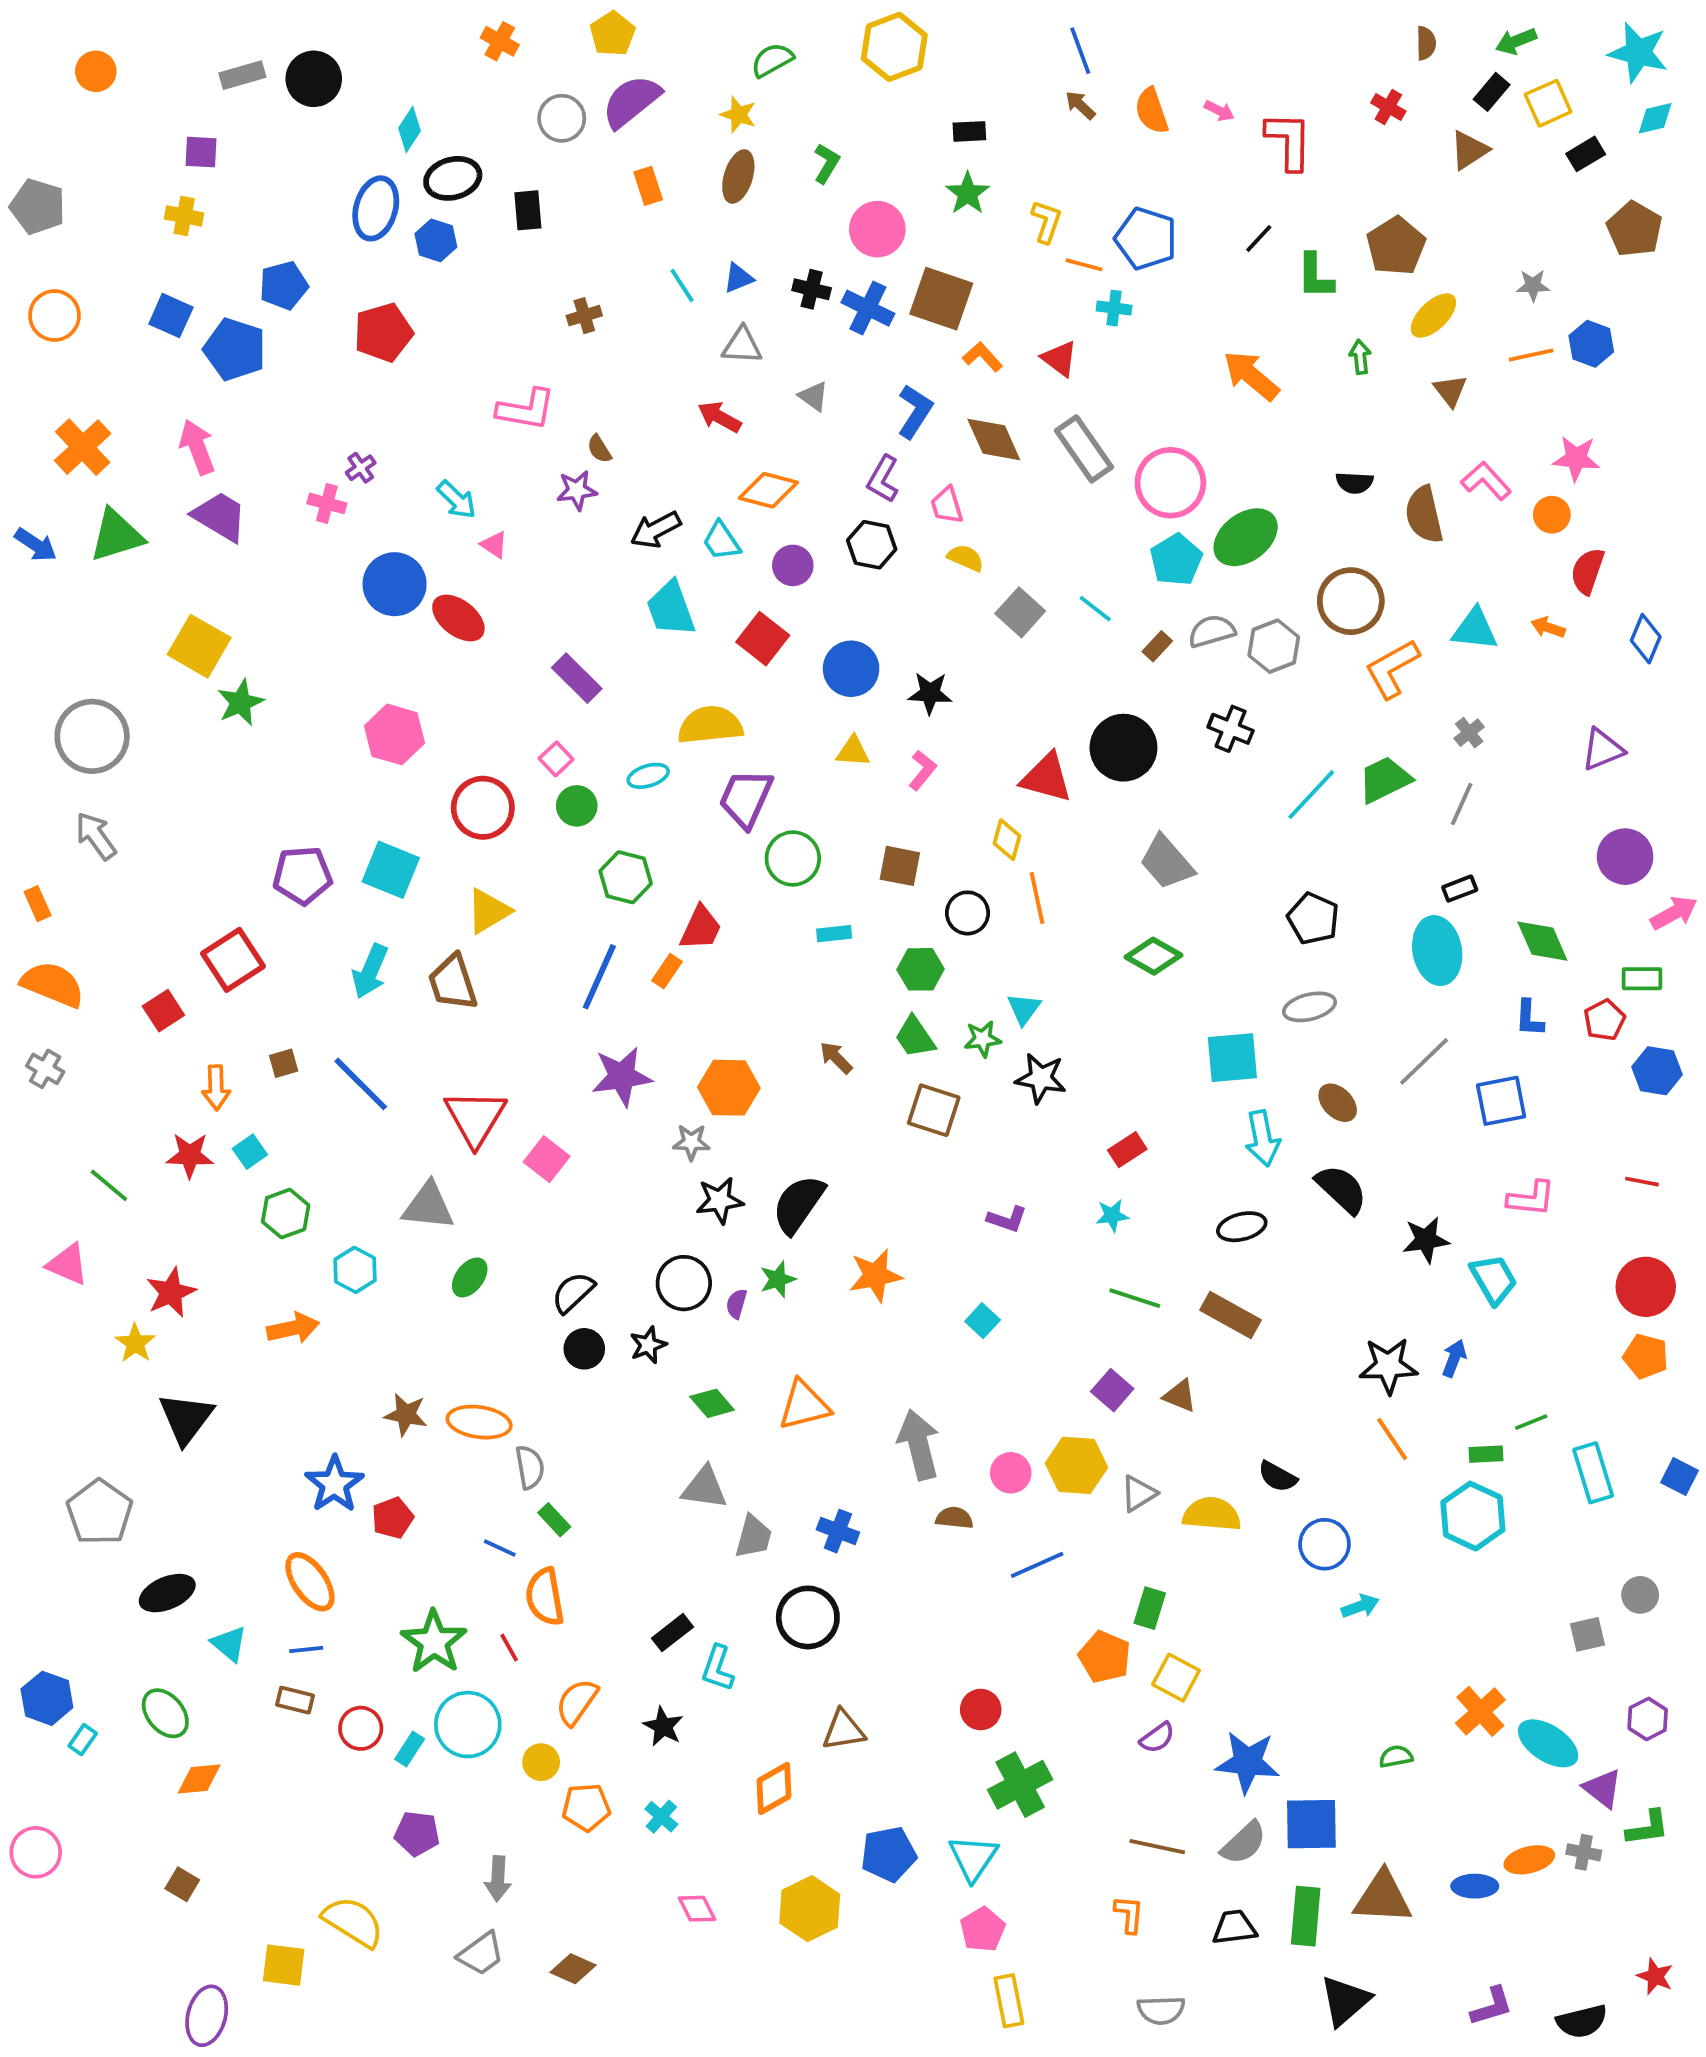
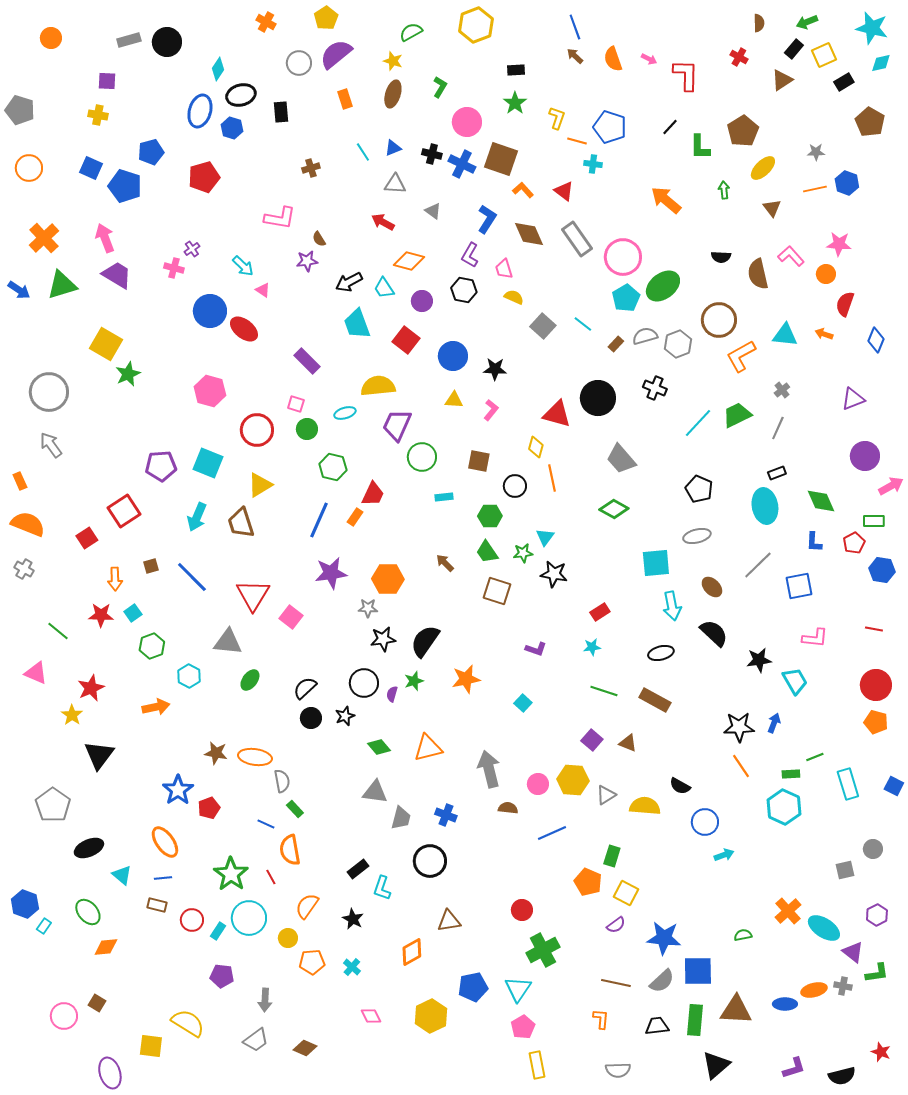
pink square: (556, 759) -> (296, 404), turned -30
pink circle: (36, 1852) -> (64, 1016), moved
purple ellipse: (207, 2016) -> (110, 1073), turned -32

